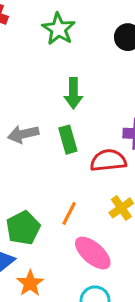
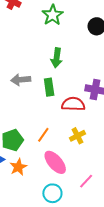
orange star: (30, 283) -> (18, 167), moved

